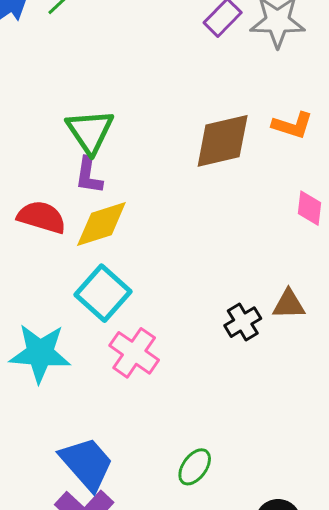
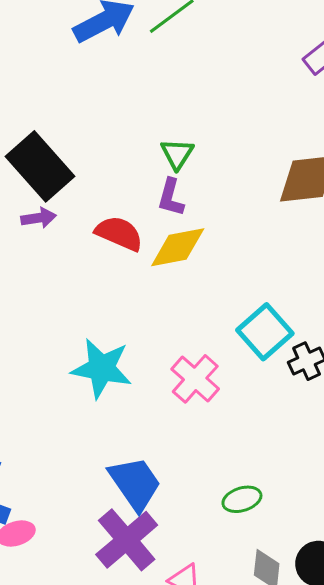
green triangle: (90, 131) -> (177, 154), size x0.7
cyan square: (103, 293) -> (265, 332), moved
green ellipse: (195, 467) -> (242, 499), turned 30

